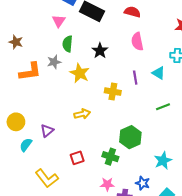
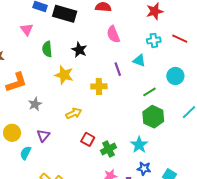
pink triangle: (59, 21) -> (27, 30), moved
gray star: (54, 62) -> (35, 104), moved
green hexagon: (130, 137) -> (153, 117), moved
green cross: (110, 157) -> (108, 149), turned -35
red square: (77, 158) -> (88, 139), moved, turned -32
cyan star: (163, 161) -> (139, 145), moved

